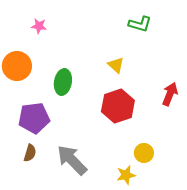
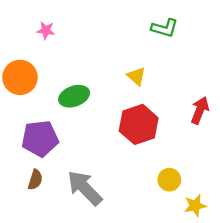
green ellipse: (63, 82) -> (74, 96), turned 60
yellow star: (126, 175) -> (195, 206), moved

